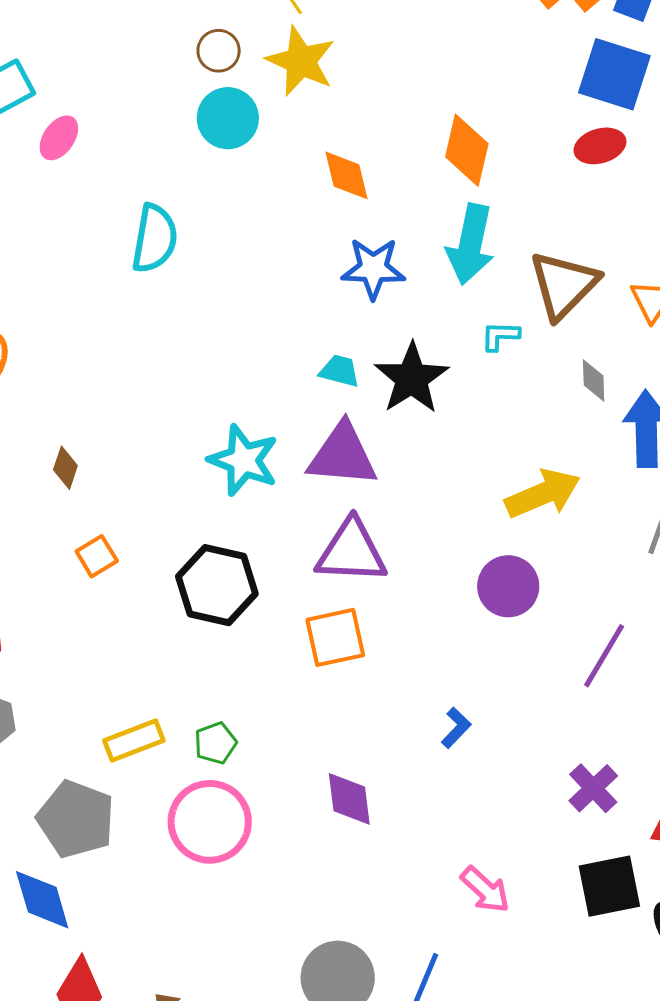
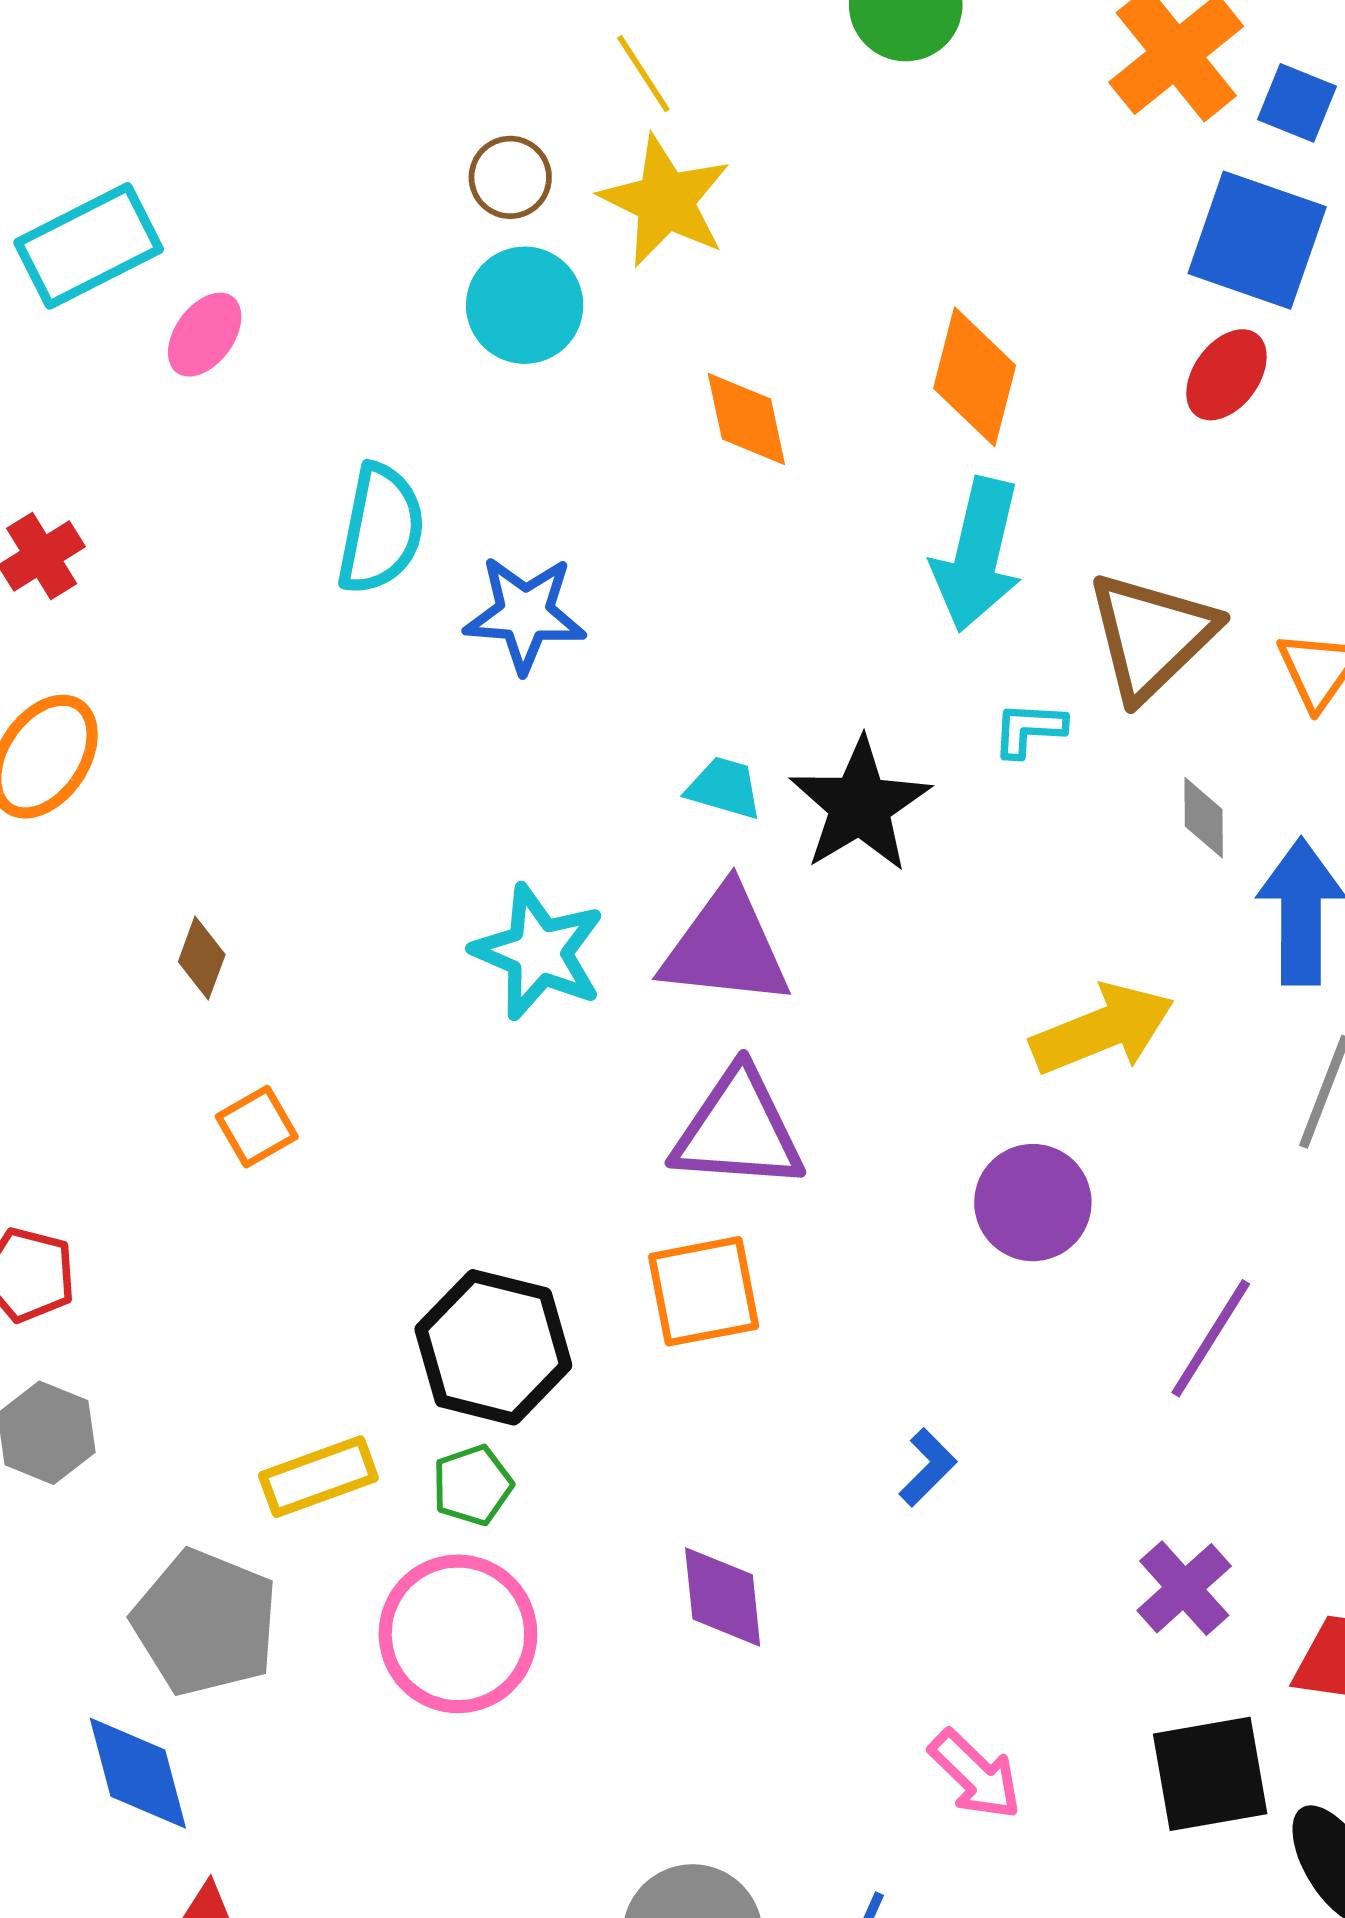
red ellipse: (600, 146) -> (1226, 375), turned -39
blue star: (373, 268) -> (525, 614), moved
black hexagon: (217, 585) -> (493, 1347), moved

